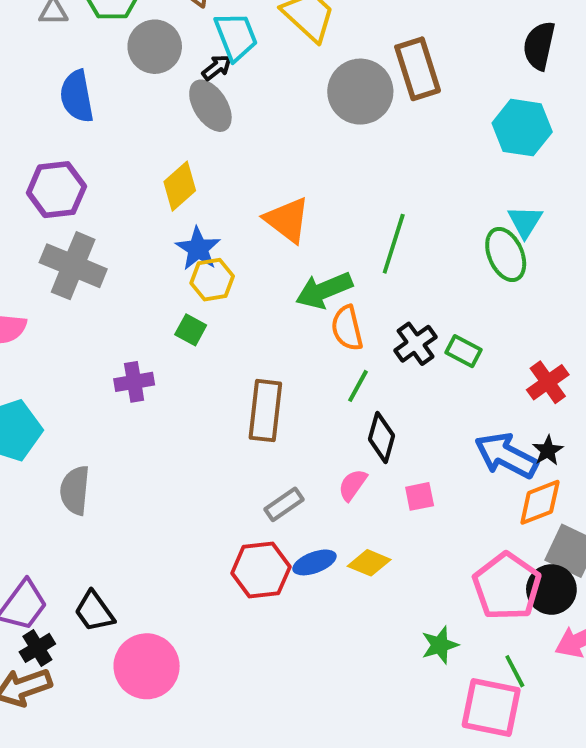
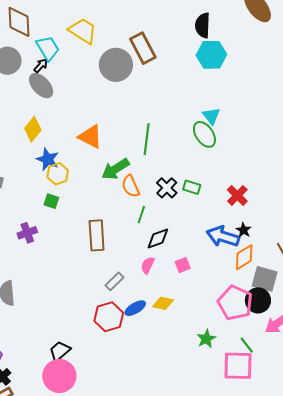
cyan hexagon: (522, 128) -> (211, 55), moved
black diamond: (381, 437) -> (158, 239), turned 65
black trapezoid: (94, 612) -> (60, 351), moved, turned 95

